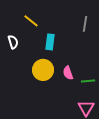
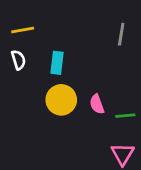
yellow line: (31, 21) -> (23, 30), moved, turned -49
cyan rectangle: (50, 42) -> (57, 63), moved

